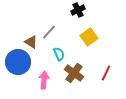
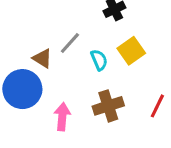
cyan semicircle: (59, 54) -> (99, 60), moved
brown cross: (74, 73) -> (108, 106), turned 36

